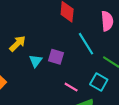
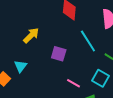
yellow arrow: (18, 44) -> (31, 35), moved
cyan triangle: (36, 61) -> (20, 66), moved

